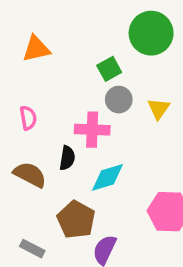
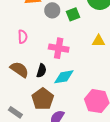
gray circle: (119, 100) -> (52, 10), moved
yellow triangle: (159, 109) -> (99, 41), turned 48
black semicircle: (67, 158) -> (41, 71), moved

